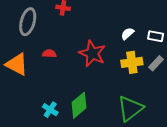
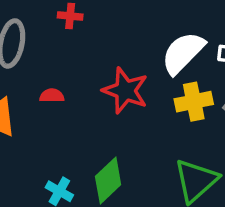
white semicircle: (127, 34) -> (183, 53), size x2.0

